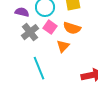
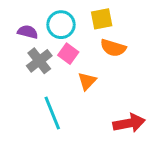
orange semicircle: (72, 28) -> (113, 48), moved

